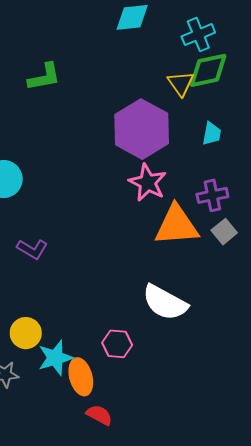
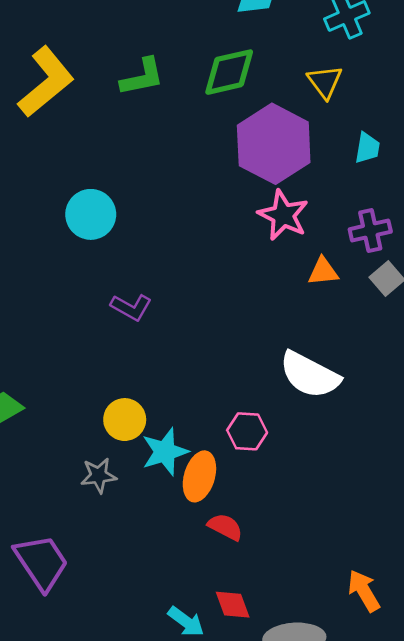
green diamond: (208, 70) -> (229, 72), moved
orange triangle: (177, 225) -> (323, 272), size x0.5
orange ellipse: (81, 377) -> (199, 476), turned 33

